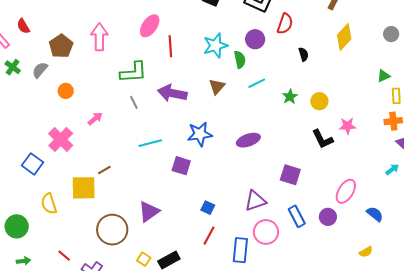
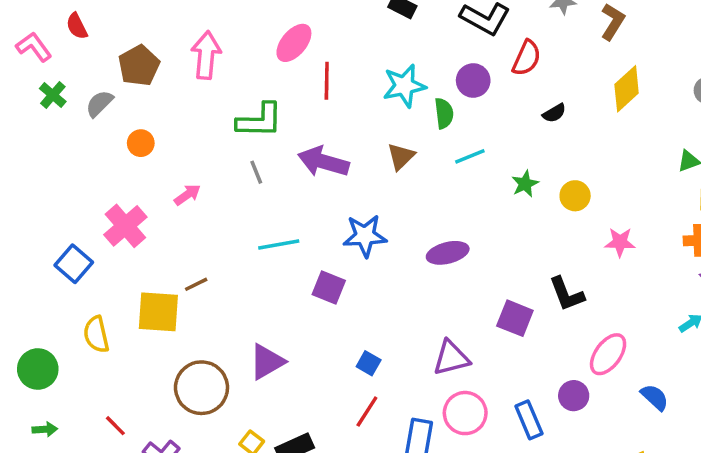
black semicircle: (304, 54) -> (554, 113), turned 72
black L-shape: (323, 139) -> (567, 294), moved
blue rectangle: (297, 216) -> (529, 420), moved

